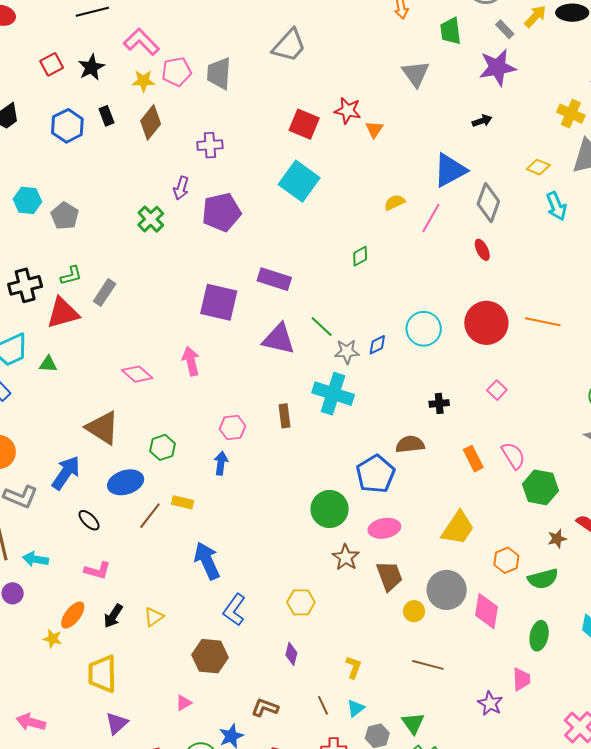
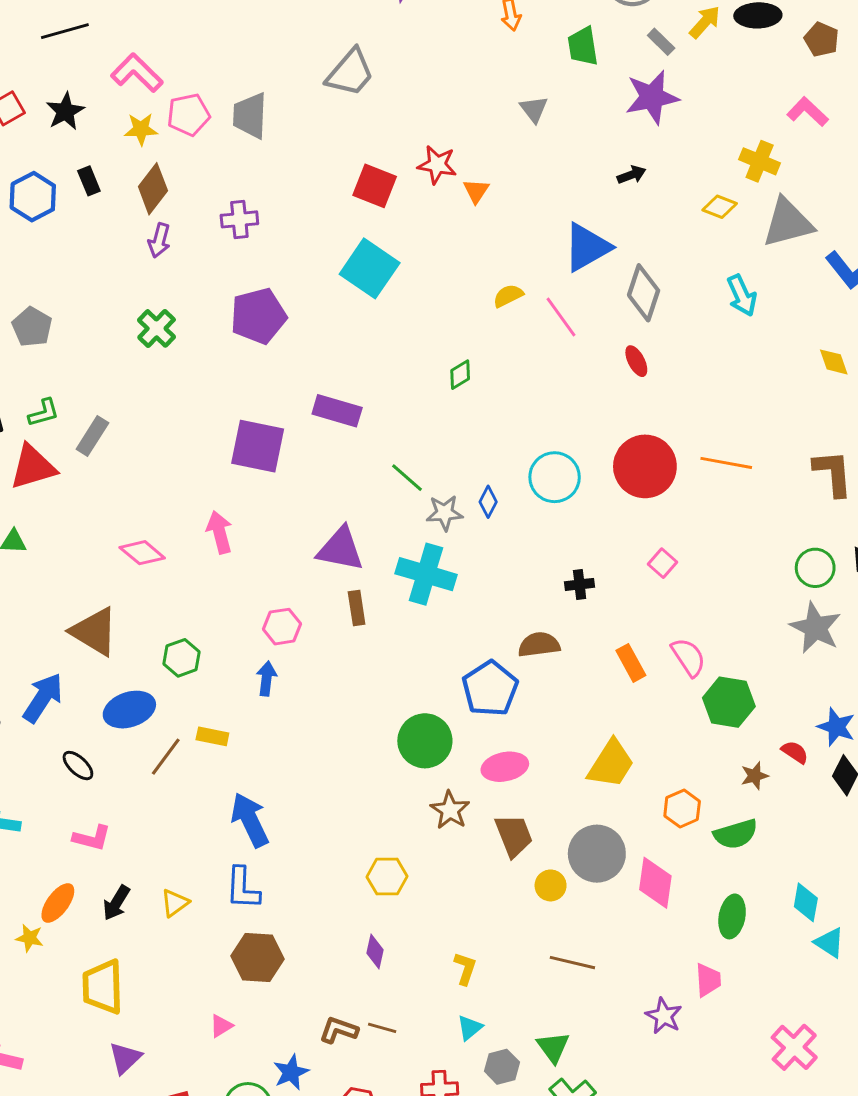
gray triangle: (416, 74) -> (534, 109), size x0.7
yellow diamond: (538, 167) -> (720, 207), moved
purple arrow: (181, 188) -> (159, 240), moved
pink line: (431, 218) -> (561, 317), turned -64
purple triangle: (279, 339) -> (340, 549), moved
blue diamond: (377, 345) -> (488, 502), turned -35
blue L-shape: (234, 610) -> (243, 888), moved, turned -32
brown line: (323, 705) -> (382, 1028), moved, turned -48

